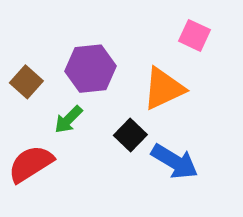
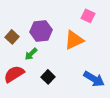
black square: (130, 135) -> (48, 77), moved
blue arrow: (175, 162) -> (94, 79), moved

